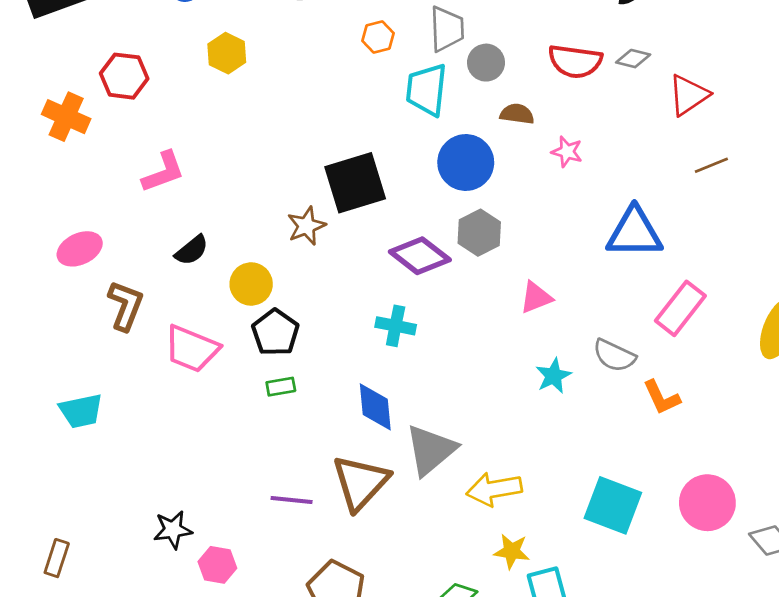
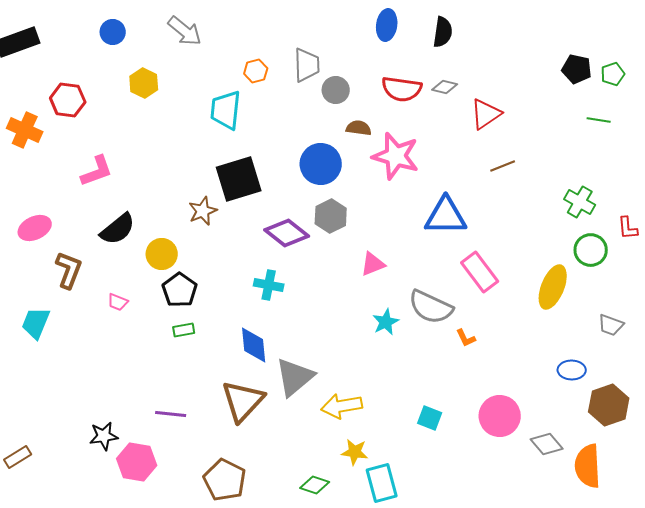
cyan trapezoid: (427, 90) -> (226, 110), moved
pink star: (567, 152) -> (396, 156), size x2.0
black semicircle: (192, 250) -> (118, 229), size x1.4
pink rectangle: (680, 308) -> (480, 272), turned -75
pink trapezoid: (192, 349) -> (118, 302), size x0.5
gray semicircle: (614, 356) -> (431, 307), size x1.4
orange L-shape: (661, 397) -> (466, 338), size x0.7
cyan trapezoid: (81, 411) -> (36, 323), moved, turned 124
purple line: (292, 500) -> (171, 414), moved
cyan square: (613, 505) -> (430, 418), size x0.6
brown rectangle: (57, 558) -> (18, 457), turned 40
pink hexagon: (217, 565) -> (137, 462), size x1.4

